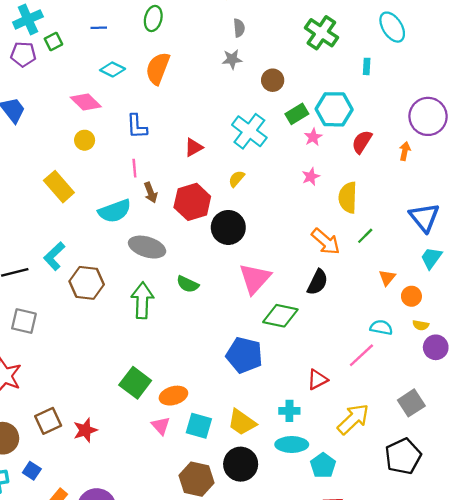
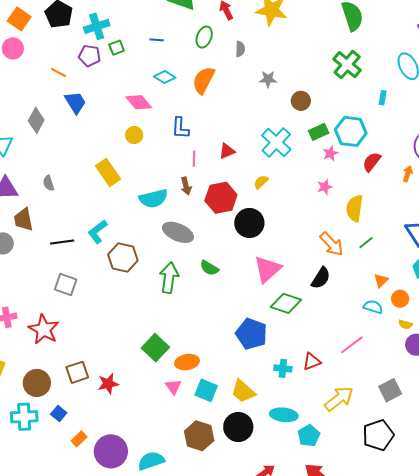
gray semicircle: (239, 28) -> (240, 49), moved
pink line: (134, 168) -> (194, 159), moved
cyan semicircle: (381, 327) -> (373, 307), moved
cyan cross: (289, 411) -> (283, 368), moved

